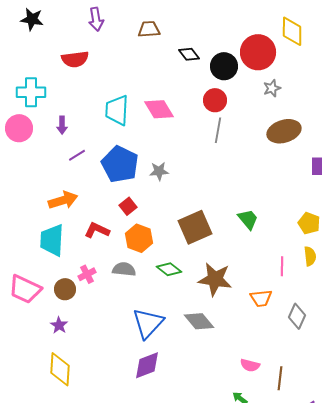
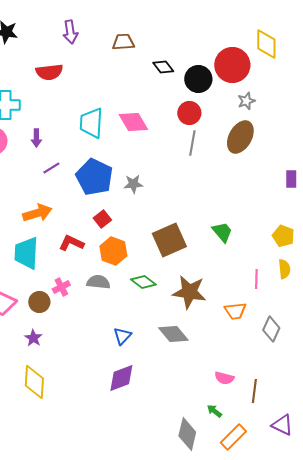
brown ellipse: (284, 131) -> (240, 137), moved, turned -44
blue triangle: (148, 323) -> (122, 336), size x0.6

